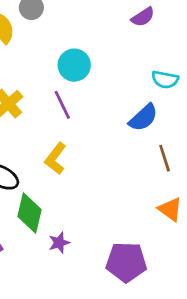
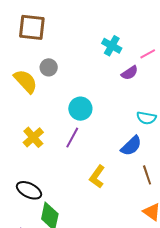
purple line: (62, 105) -> (72, 138), turned 55
yellow L-shape: (56, 158) -> (97, 177), moved

